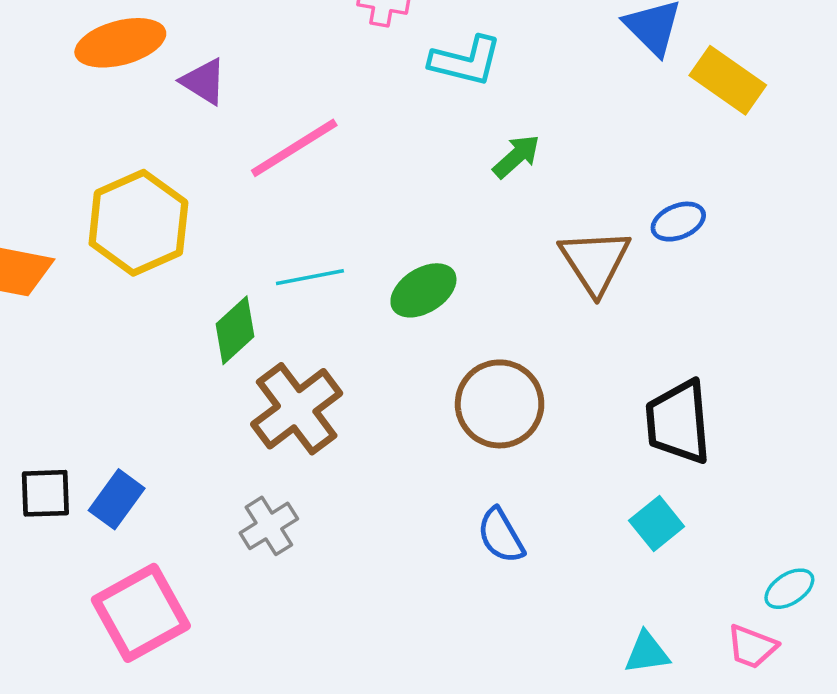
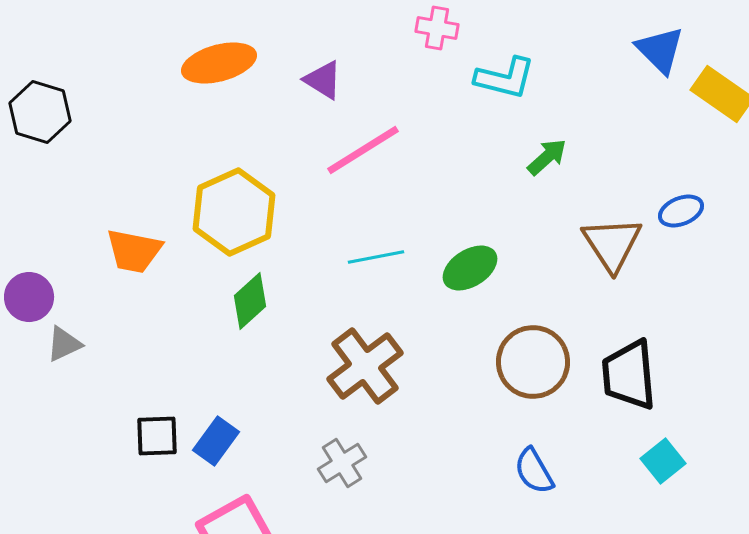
purple triangle: (204, 81) -> (323, 80), moved
green diamond: (235, 330) -> (250, 301), moved
black trapezoid: (678, 422) -> (629, 375), moved

